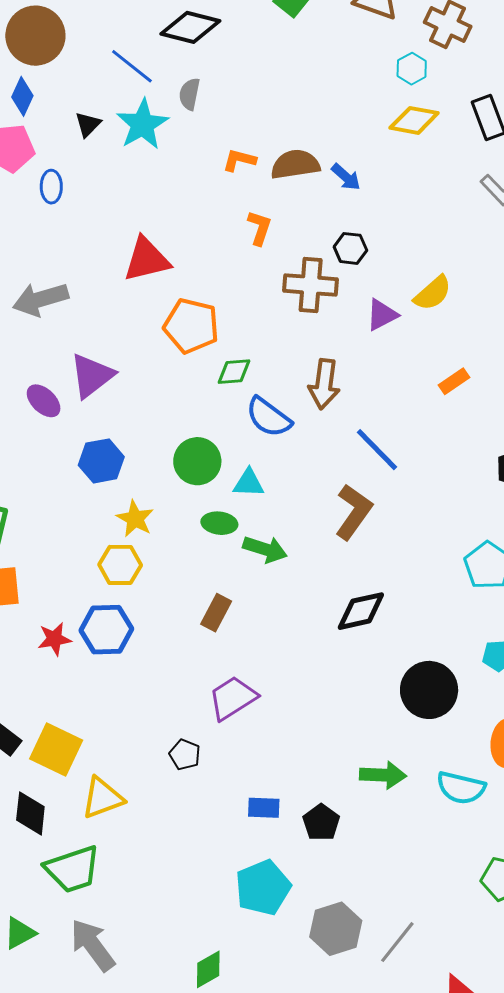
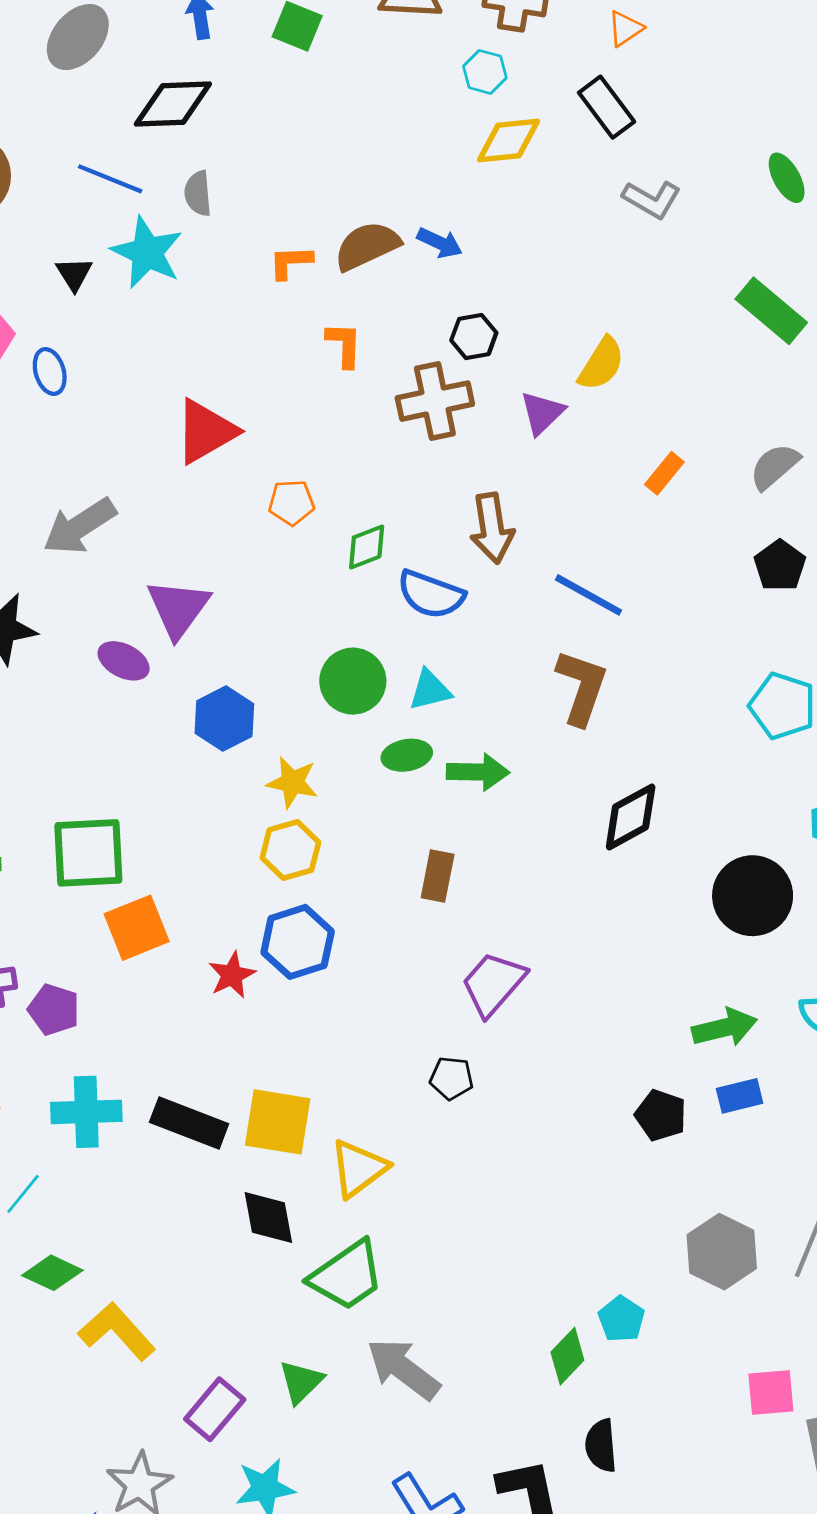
orange pentagon: (191, 326) -> (291, 503), size x0.6
blue rectangle: (264, 808) -> (740, 1096), moved
cyan pentagon: (263, 888) -> (621, 1319), moved, size x0.6

